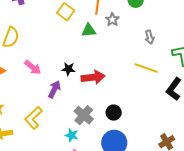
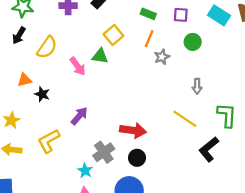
green triangle: (89, 30) -> (100, 56), moved
pink arrow: (33, 67) -> (78, 66), moved
black star: (68, 69) -> (42, 94), moved
red arrow: (93, 77) -> (133, 130), moved

